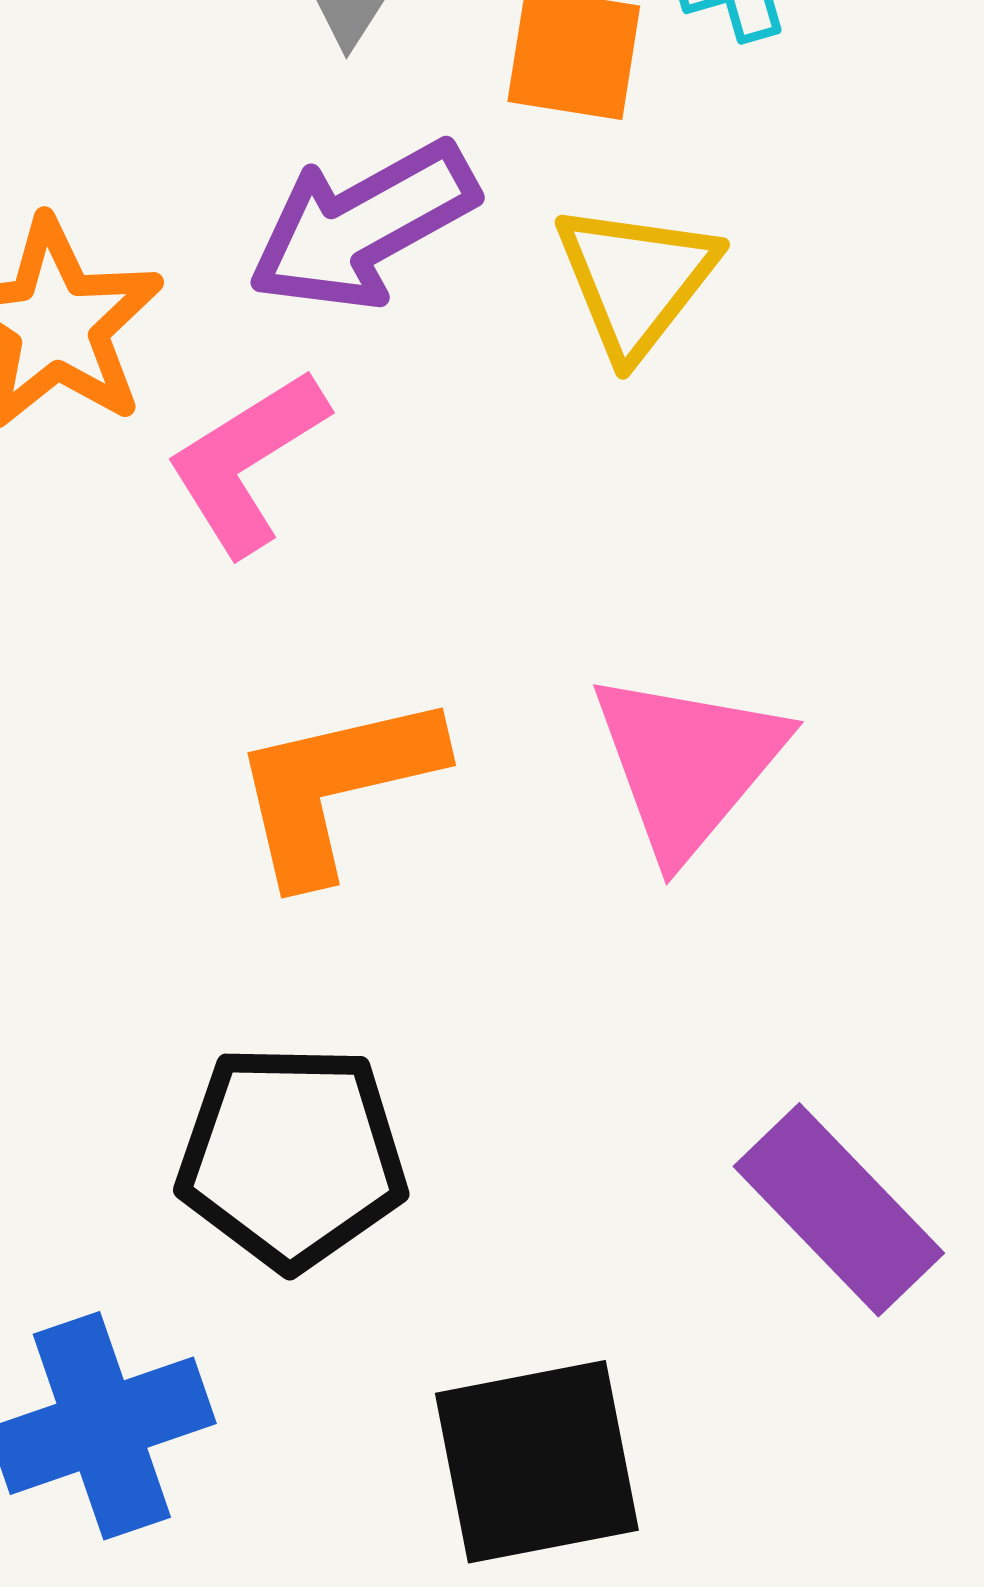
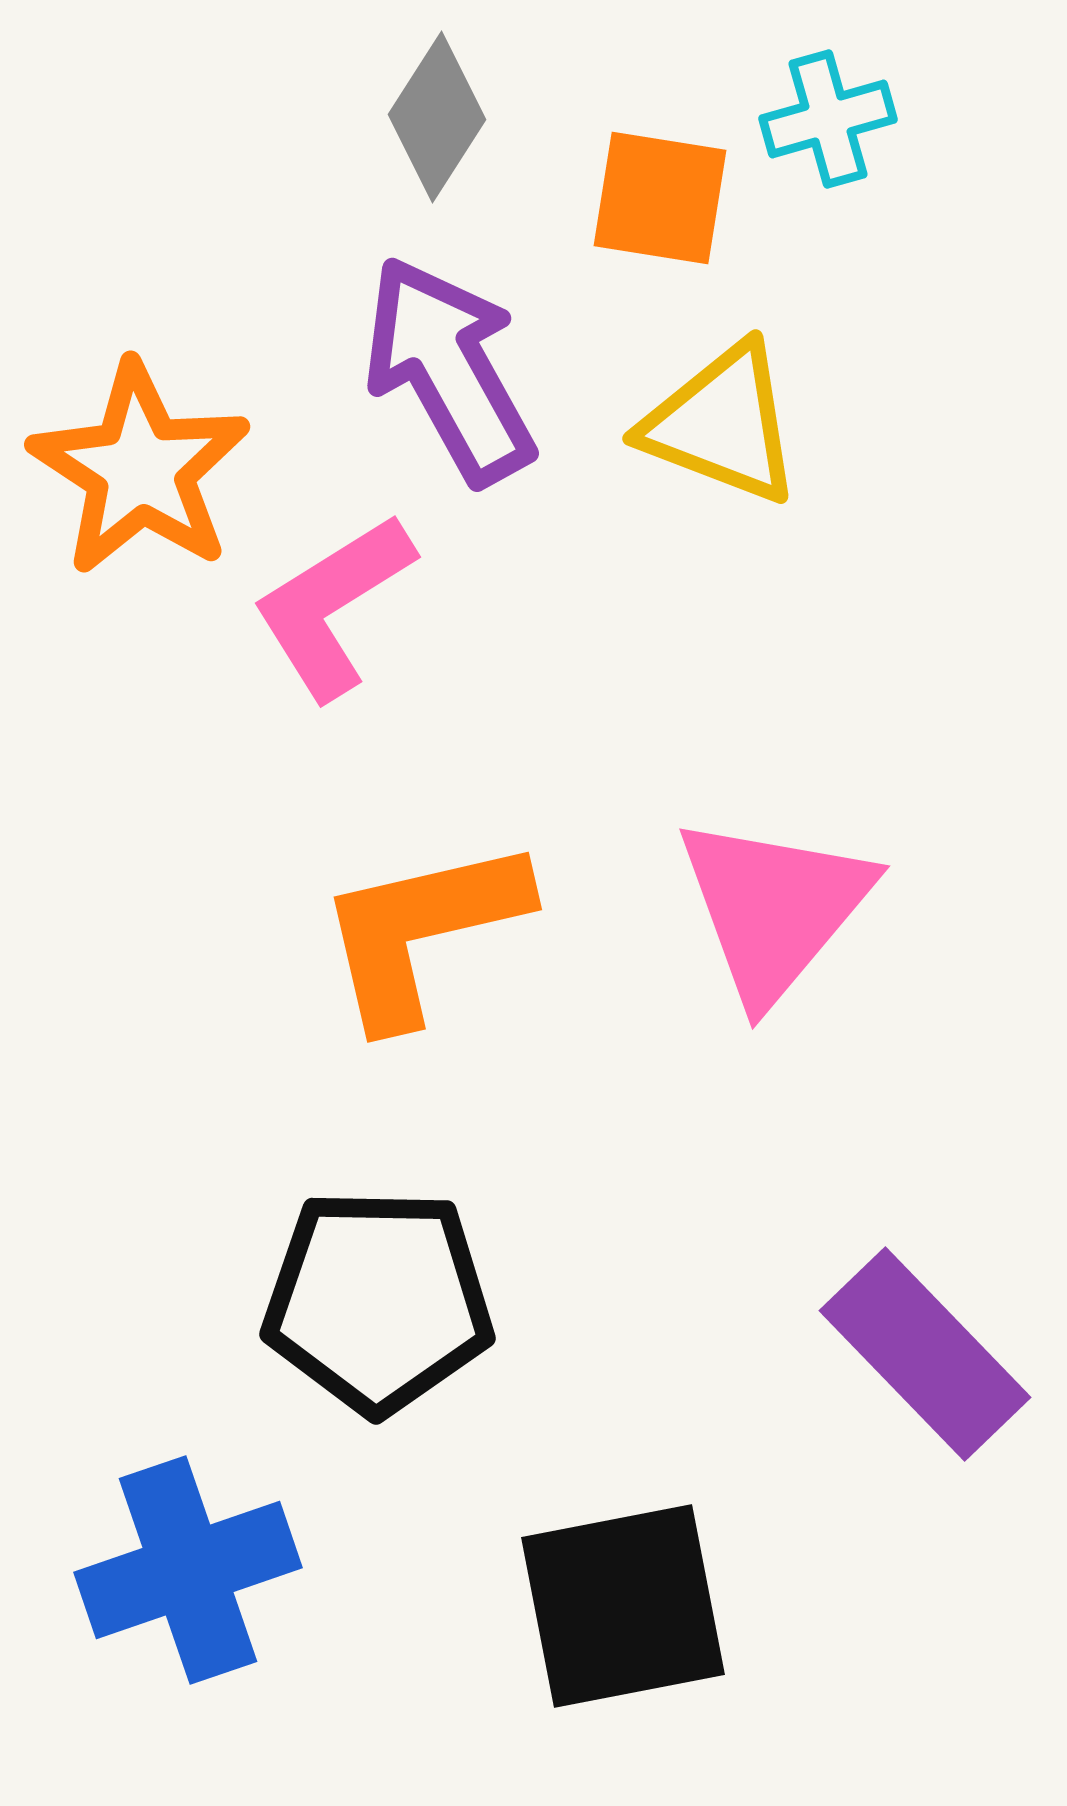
purple arrow: (363, 226) -> (449, 370), turned 90
yellow triangle: (636, 280) -> (722, 424), turned -47

